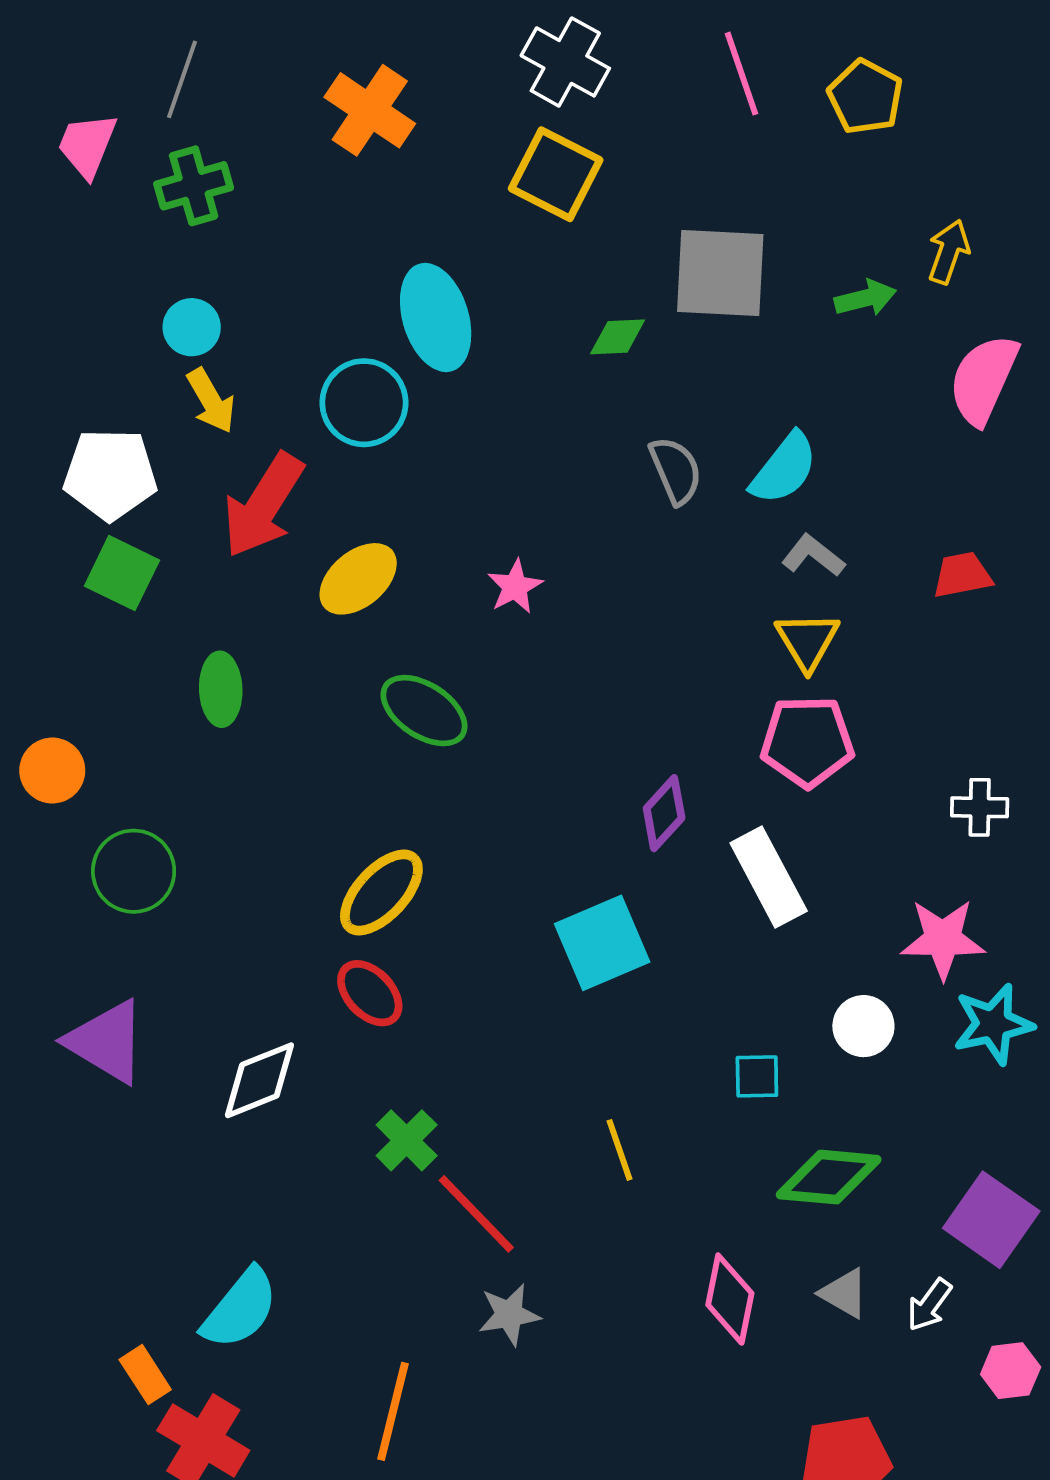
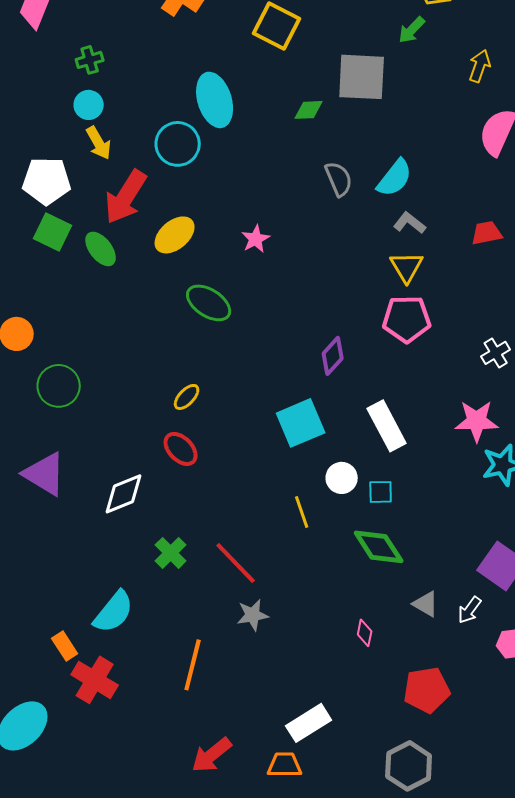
green cross: (194, 186) -> (90, 60), moved, size x0.7
green arrow: (865, 298) -> (412, 30), moved, turned 148
green ellipse: (221, 689) -> (101, 249), moved, turned -36
white cross: (980, 807) -> (496, 353), turned -32
white rectangle: (769, 877) -> (387, 426), moved
yellow ellipse: (381, 892) -> (187, 397), size x0.6
white circle: (863, 1026) -> (342, 478), moved
green cross: (407, 1140) -> (171, 553), moved
yellow line: (620, 1150) -> (302, 512), moved
green diamond: (829, 1177) -> (379, 547), moved, turned 52
pink diamond: (730, 1299) -> (365, 633), moved, size x0.6

